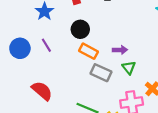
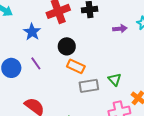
purple arrow: (120, 50) -> (120, 29), moved
gray rectangle: (101, 73) -> (89, 86), turned -30

